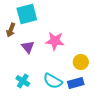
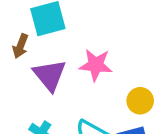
purple triangle: (28, 47) -> (50, 75), size x1.5

